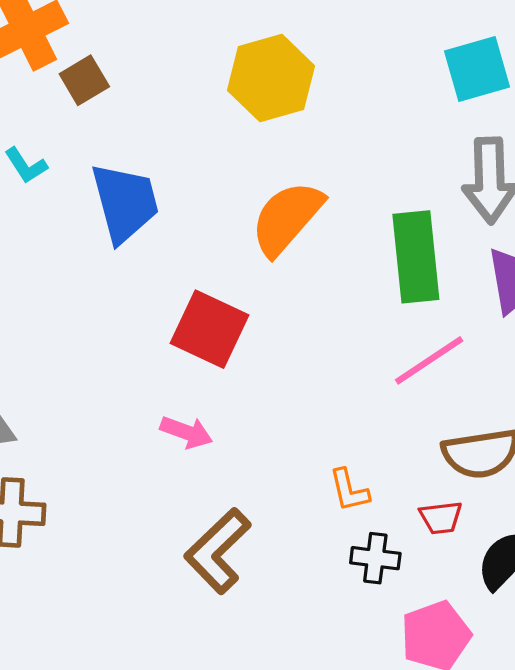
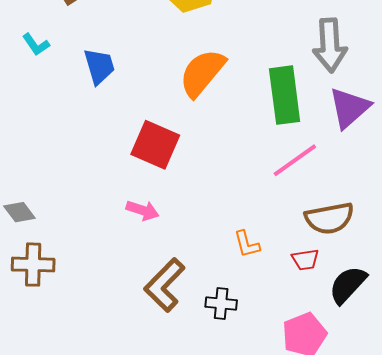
blue trapezoid: (125, 203) -> (99, 66), size x0.7
black cross: (375, 558) -> (221, 303), moved

